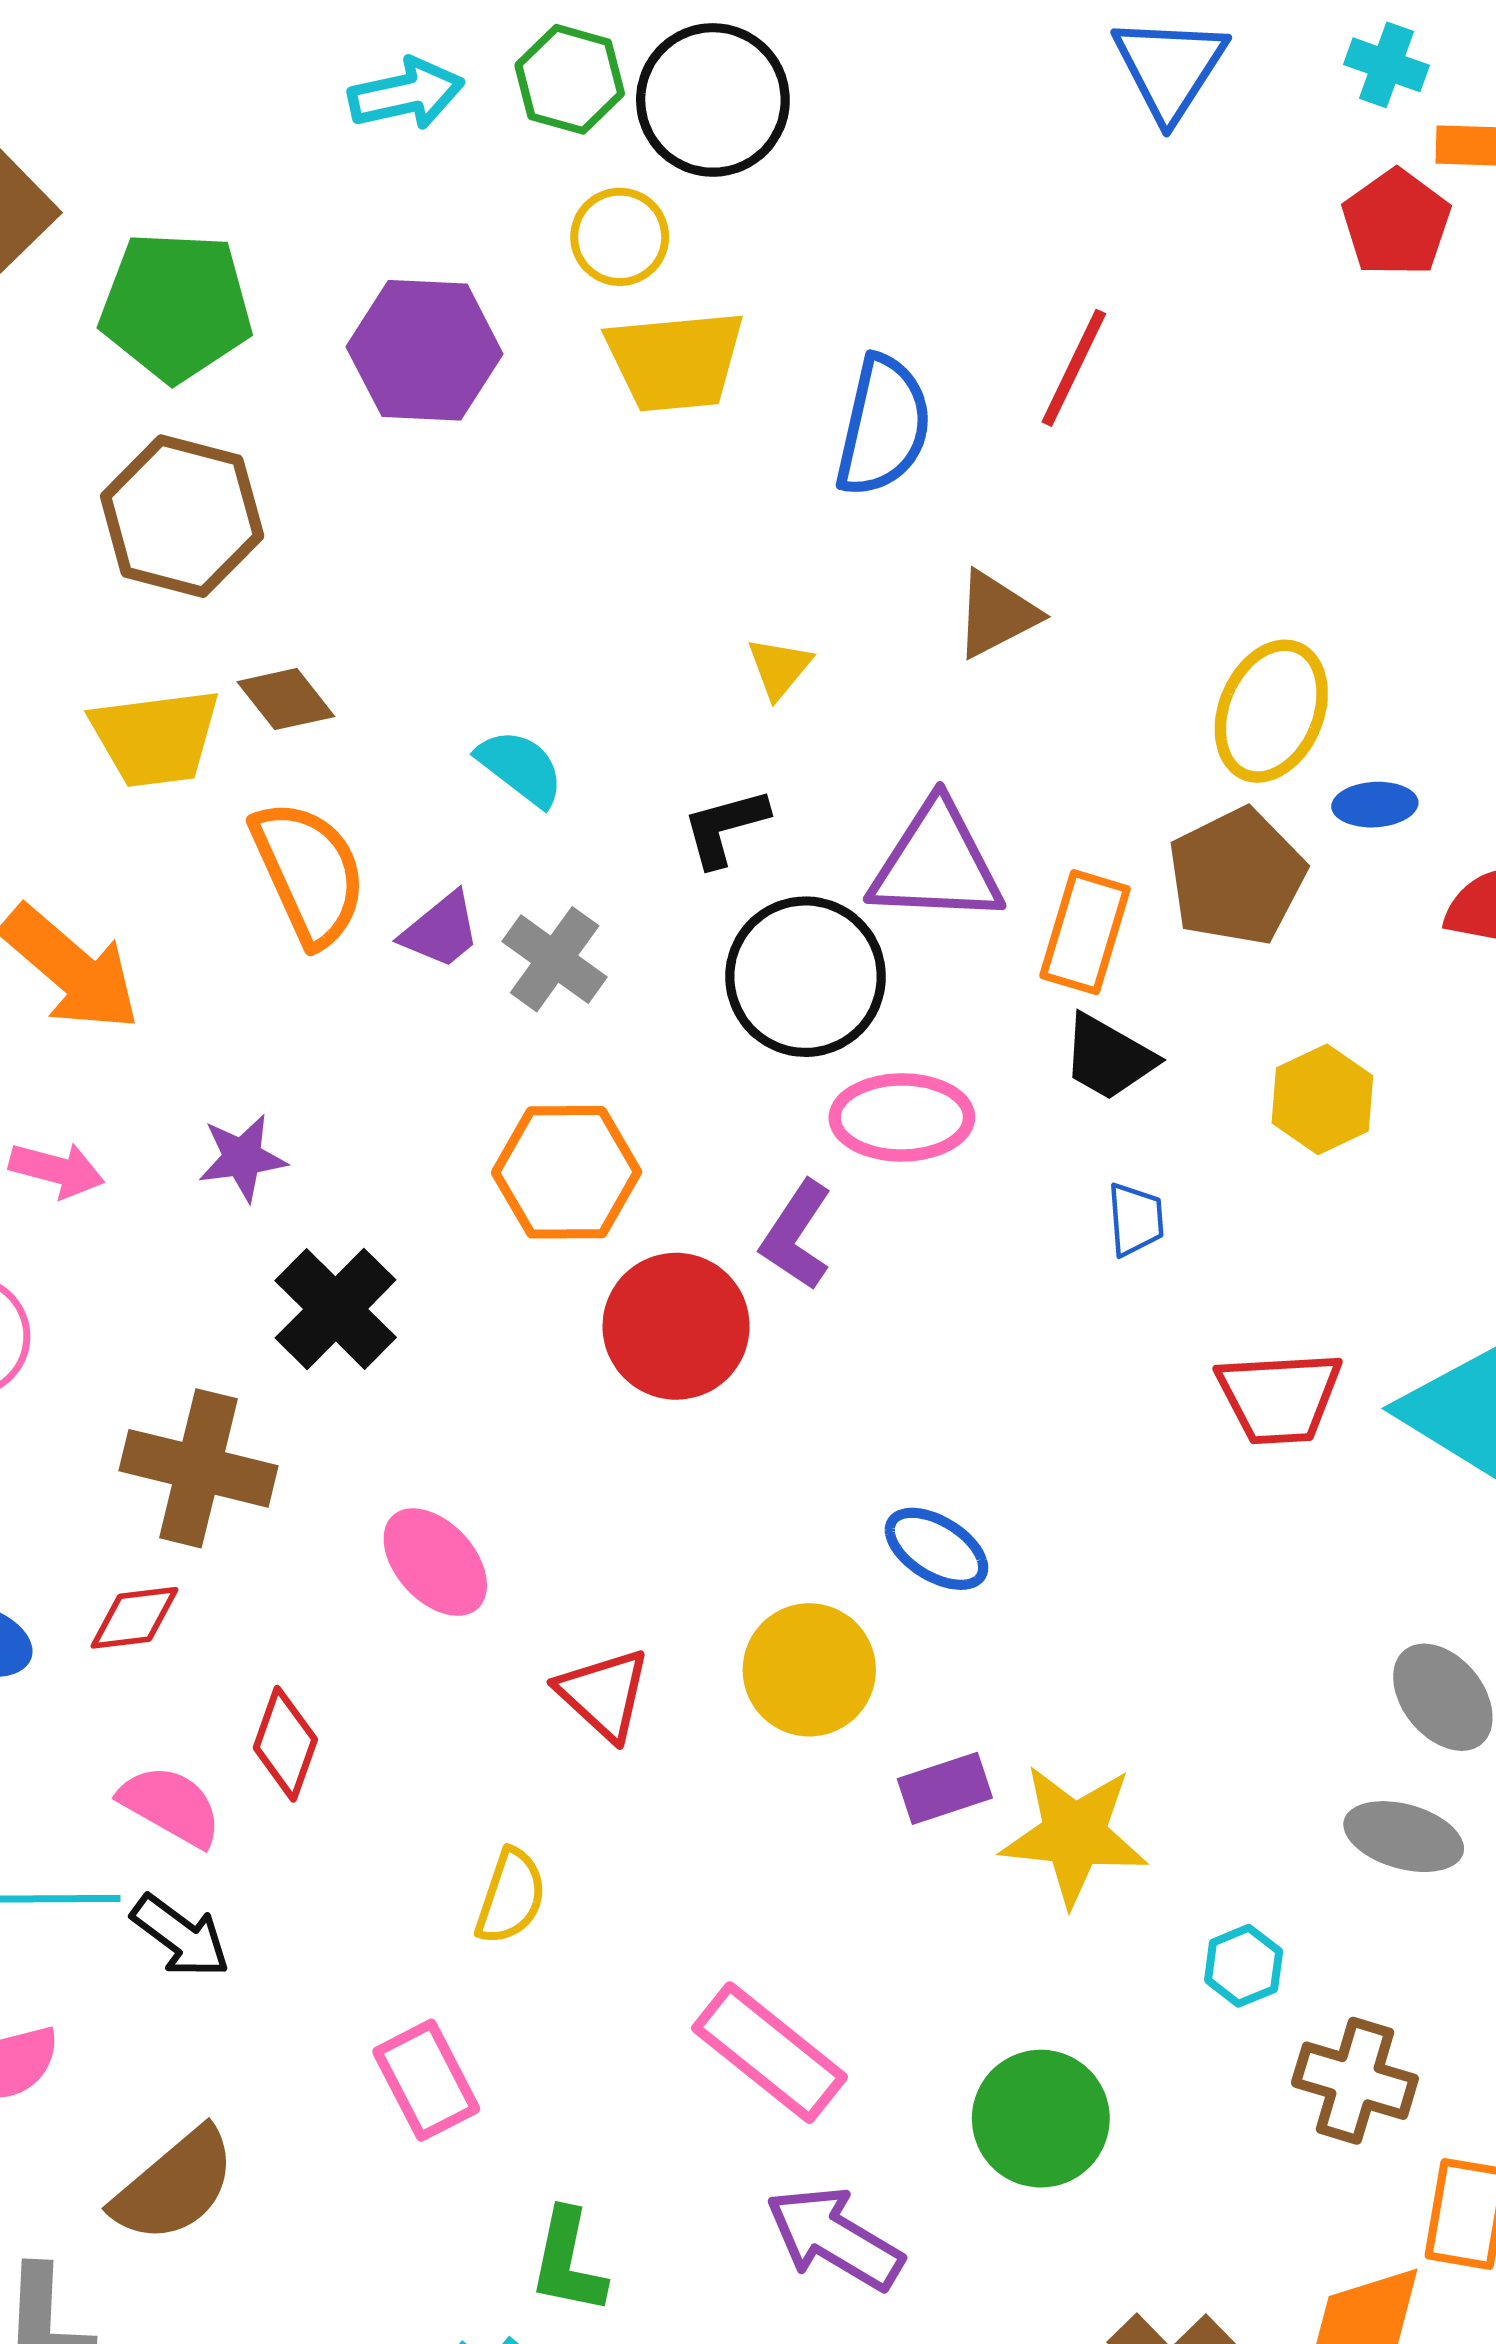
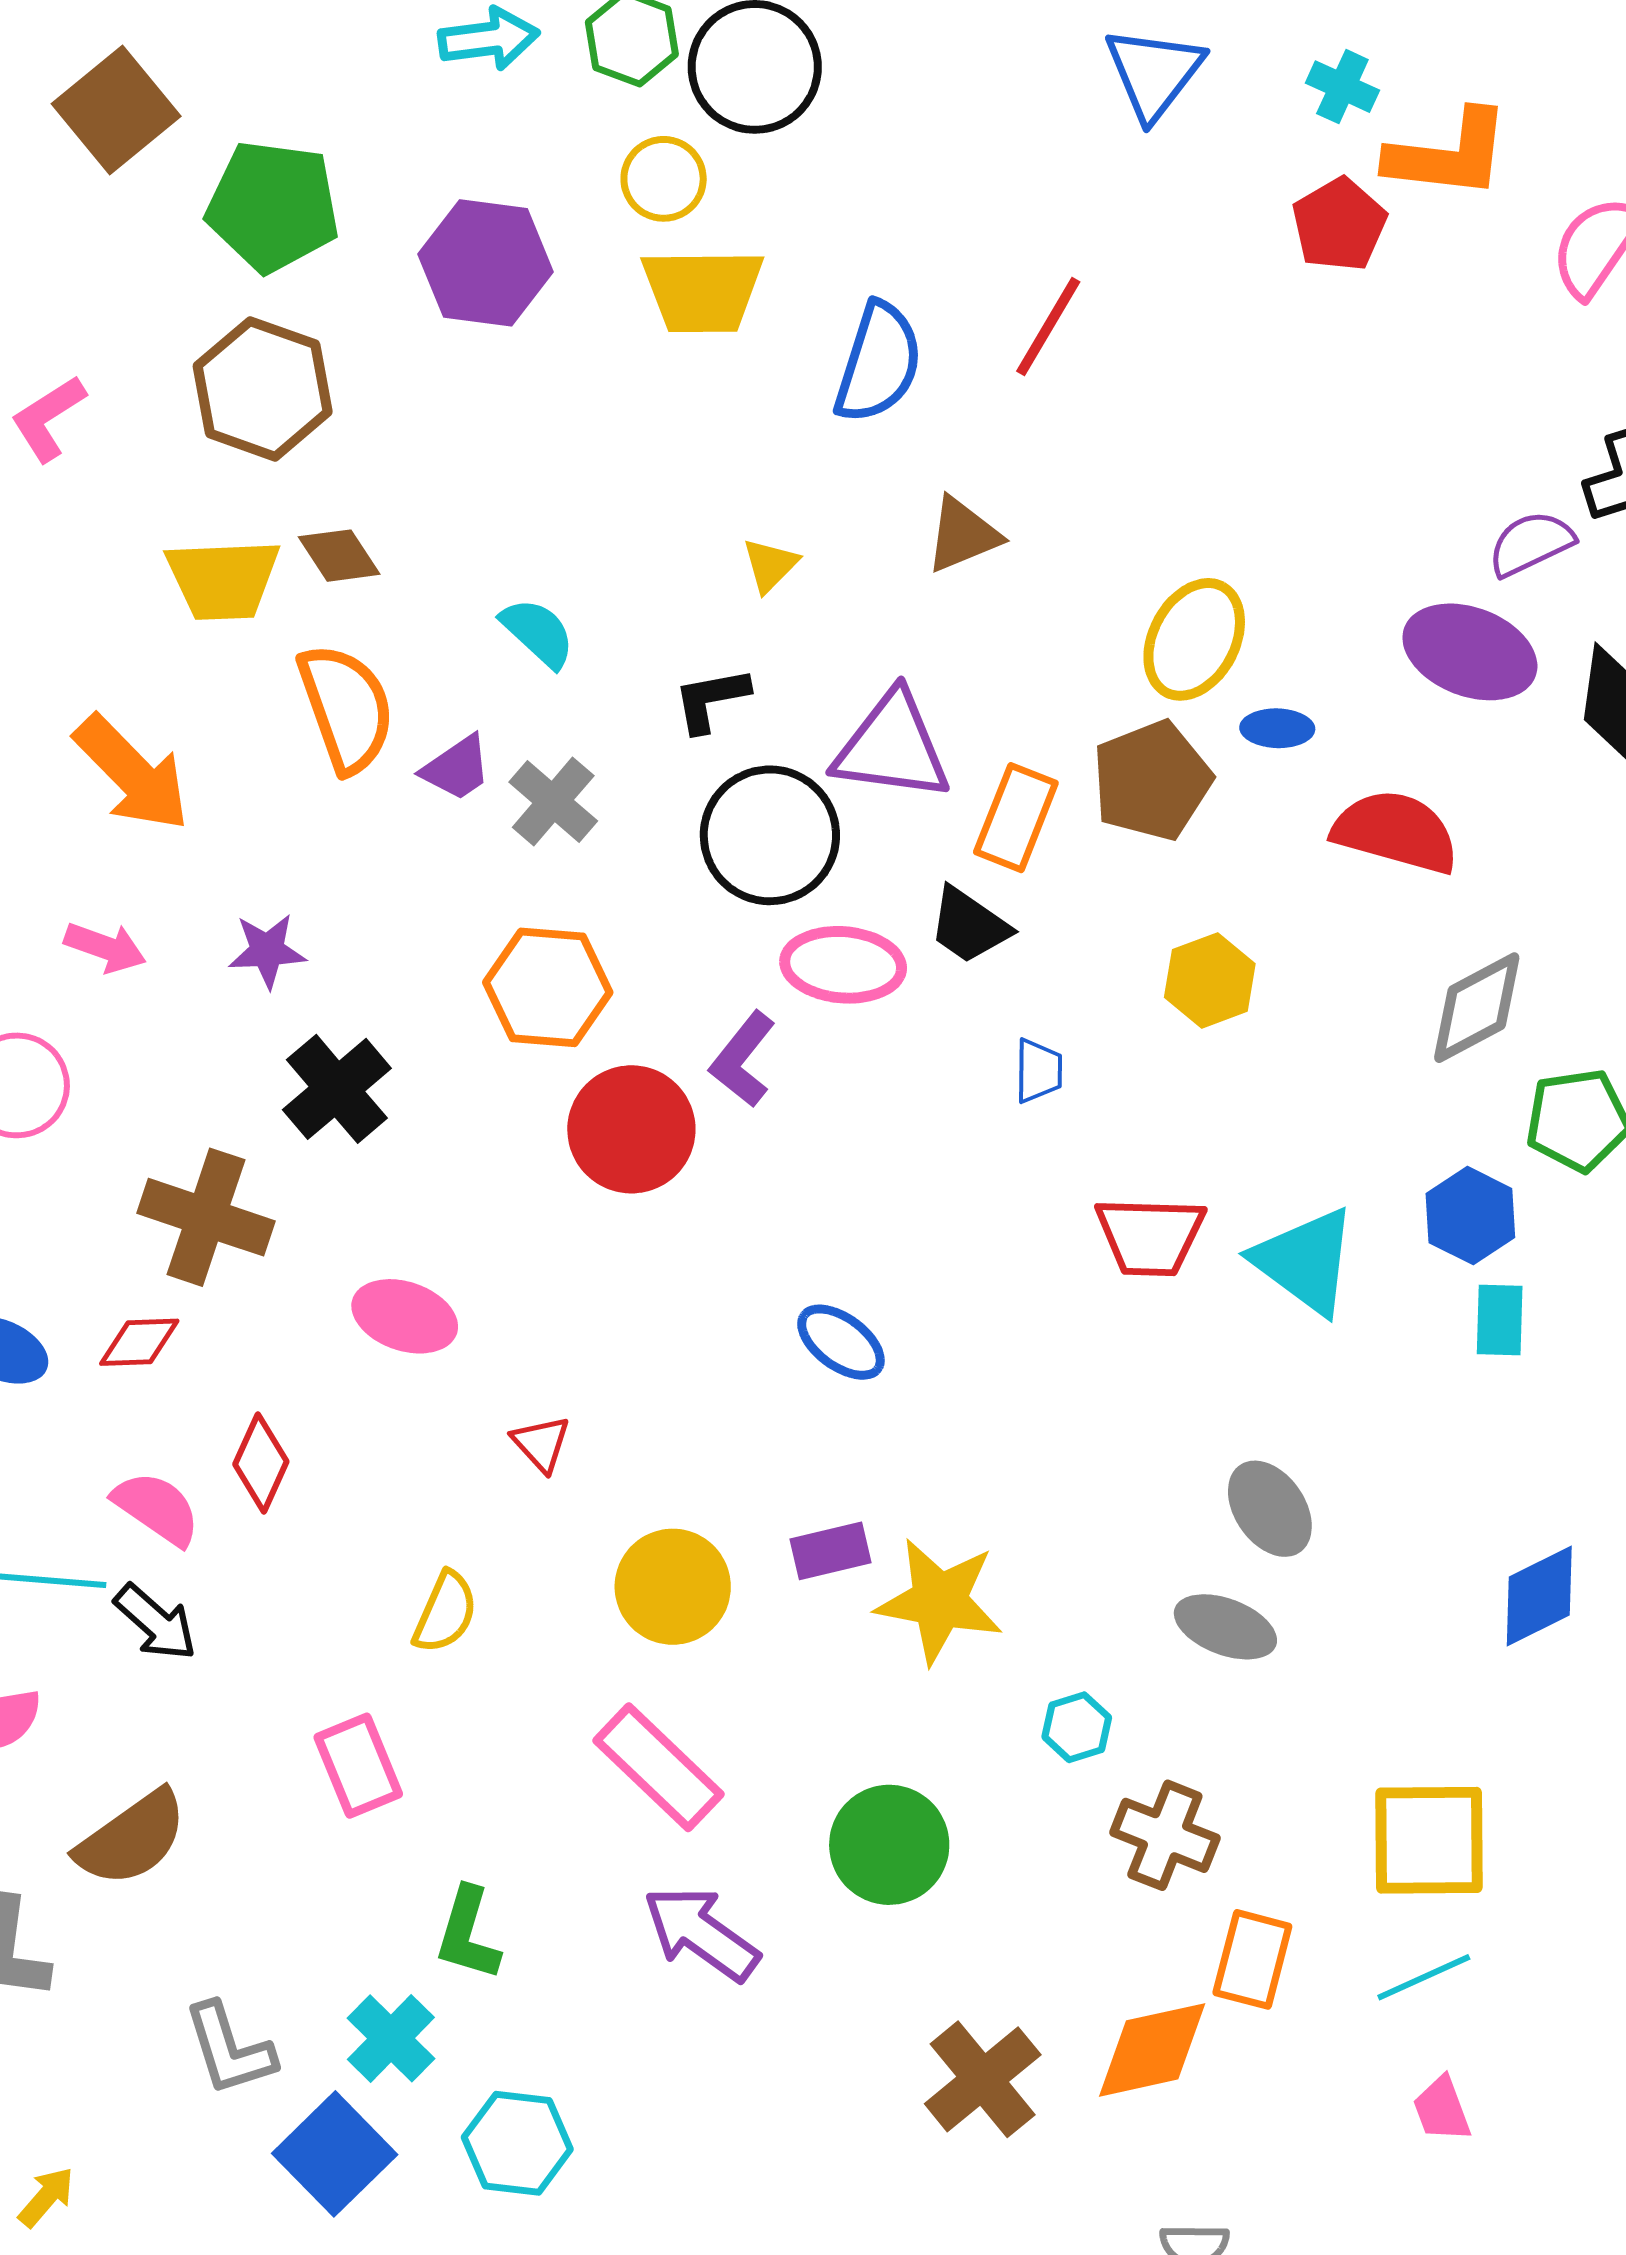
black trapezoid: (1108, 1057) -> (969, 925), moved
pink ellipse: (435, 1562) -> (405, 1316), turned -34
yellow circle: (809, 1670) -> (673, 1587), moved
red triangle: (604, 1694) -> (541, 1444), size x0.7

